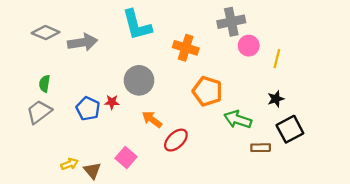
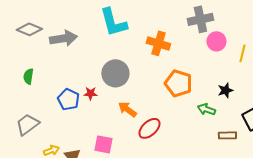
black star: (276, 99) -> (225, 90), moved
gray trapezoid: (39, 112) -> (27, 124), moved
green arrow: (238, 119) -> (206, 109), size x0.7
pink square: (126, 157) -> (103, 144), turned -30

